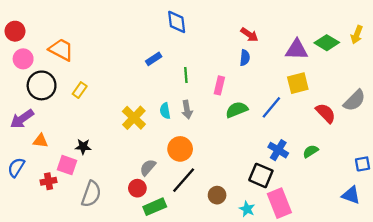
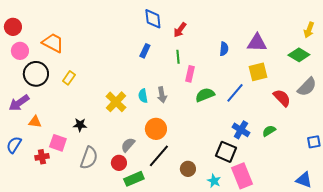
red arrow: (249, 35) -> (180, 30), moved, turned 91
green diamond: (327, 43) -> (299, 55), moved
blue semicircle: (245, 58) -> (224, 49), moved
blue rectangle: (154, 59) -> (145, 51), moved, turned -32
green line: (186, 75) -> (178, 57), moved
black star: (83, 147) -> (80, 125), moved
gray semicircle: (91, 194) -> (89, 158), moved
blue triangle: (351, 195) -> (304, 180), moved

